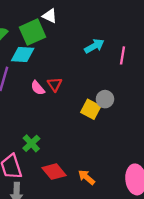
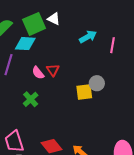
white triangle: (50, 16) -> (54, 19), moved
yellow square: (91, 109) -> (84, 92), turned -36
green cross: (31, 143) -> (31, 99), moved

